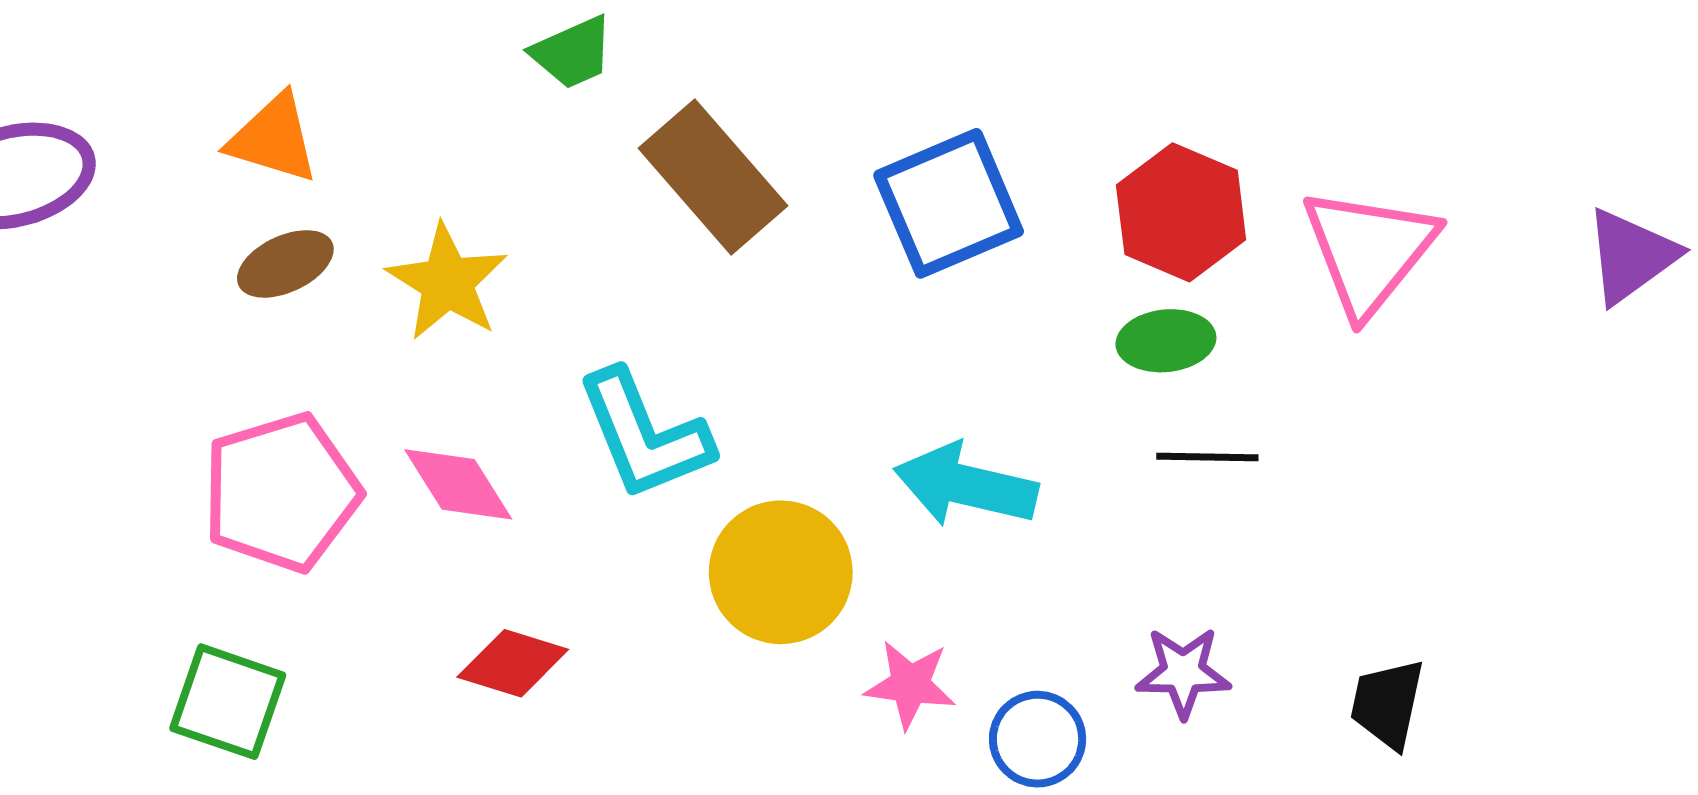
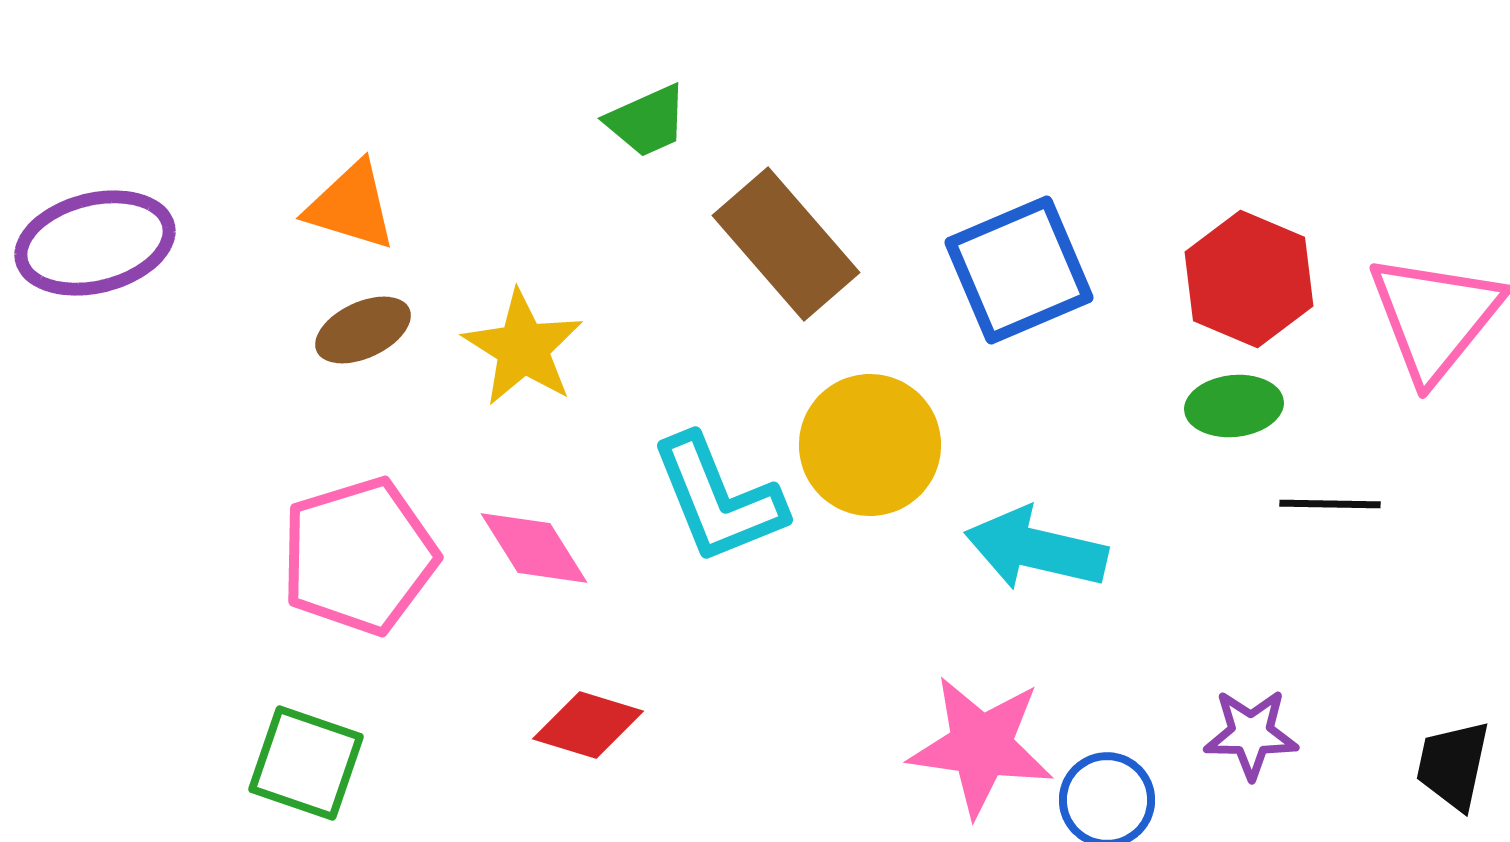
black line: (1207, 457) -> (1330, 504), moved
yellow circle: (781, 572) -> (870, 445), moved
pink star: (910, 685) -> (981, 746), size x1.6

